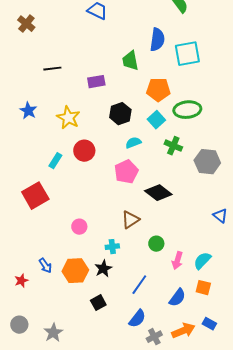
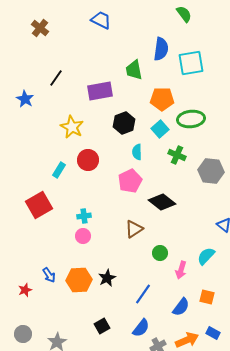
brown cross: (26, 24) -> (40, 28), moved
black line: (52, 69) -> (56, 78), turned -48
purple rectangle: (96, 82) -> (100, 91), size x1.4
blue star: (28, 111) -> (25, 99), moved
cyan semicircle: (133, 143) -> (137, 152), turned -70
cyan cross: (112, 247) -> (84, 216), moved
cyan semicircle: (202, 261) -> (206, 256), moved
black square: (98, 303) -> (102, 326), moved

